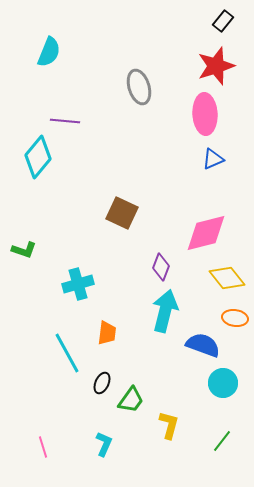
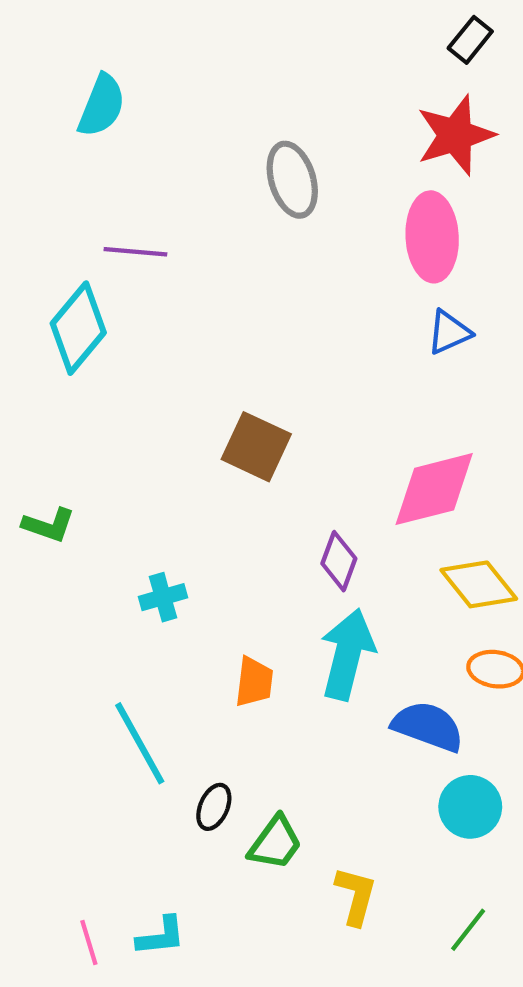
cyan cross: (78, 284) -> (163, 597), size x0.7
orange trapezoid: (107, 333) -> (254, 682), moved
cyan L-shape: (104, 444) -> (161, 936), moved, turned 60

